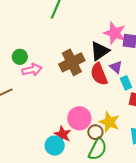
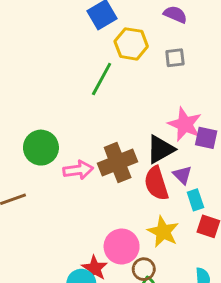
green circle: (20, 57) -> (41, 148), size x1.5
pink arrow: (32, 70) -> (78, 170), moved
yellow star: (109, 122) -> (163, 232), moved

